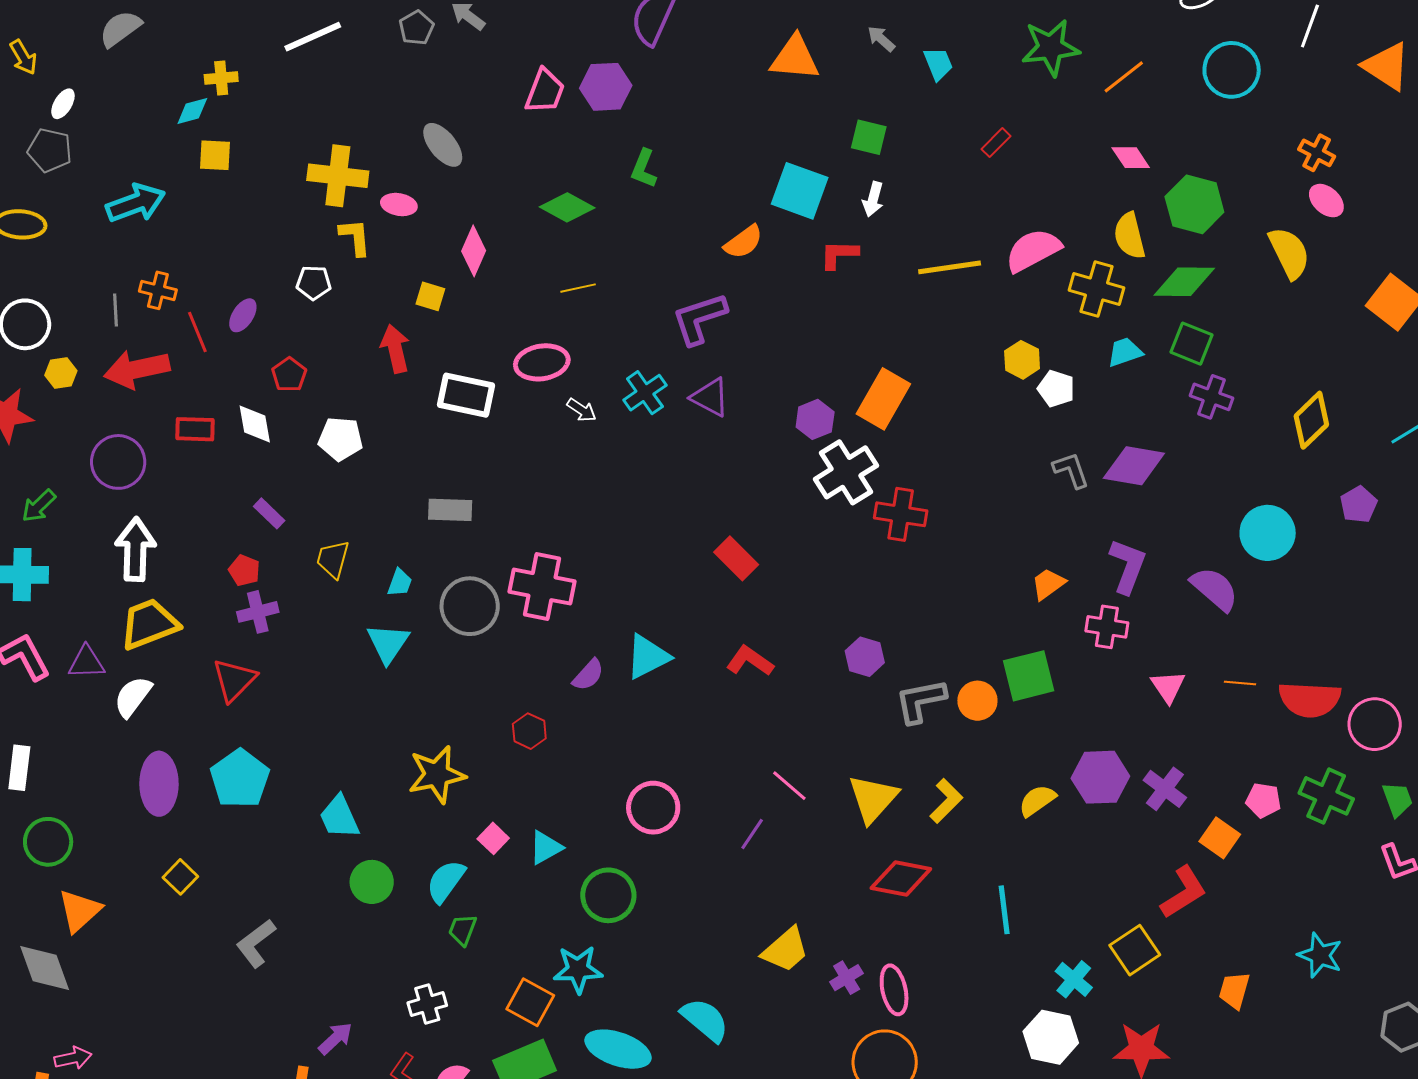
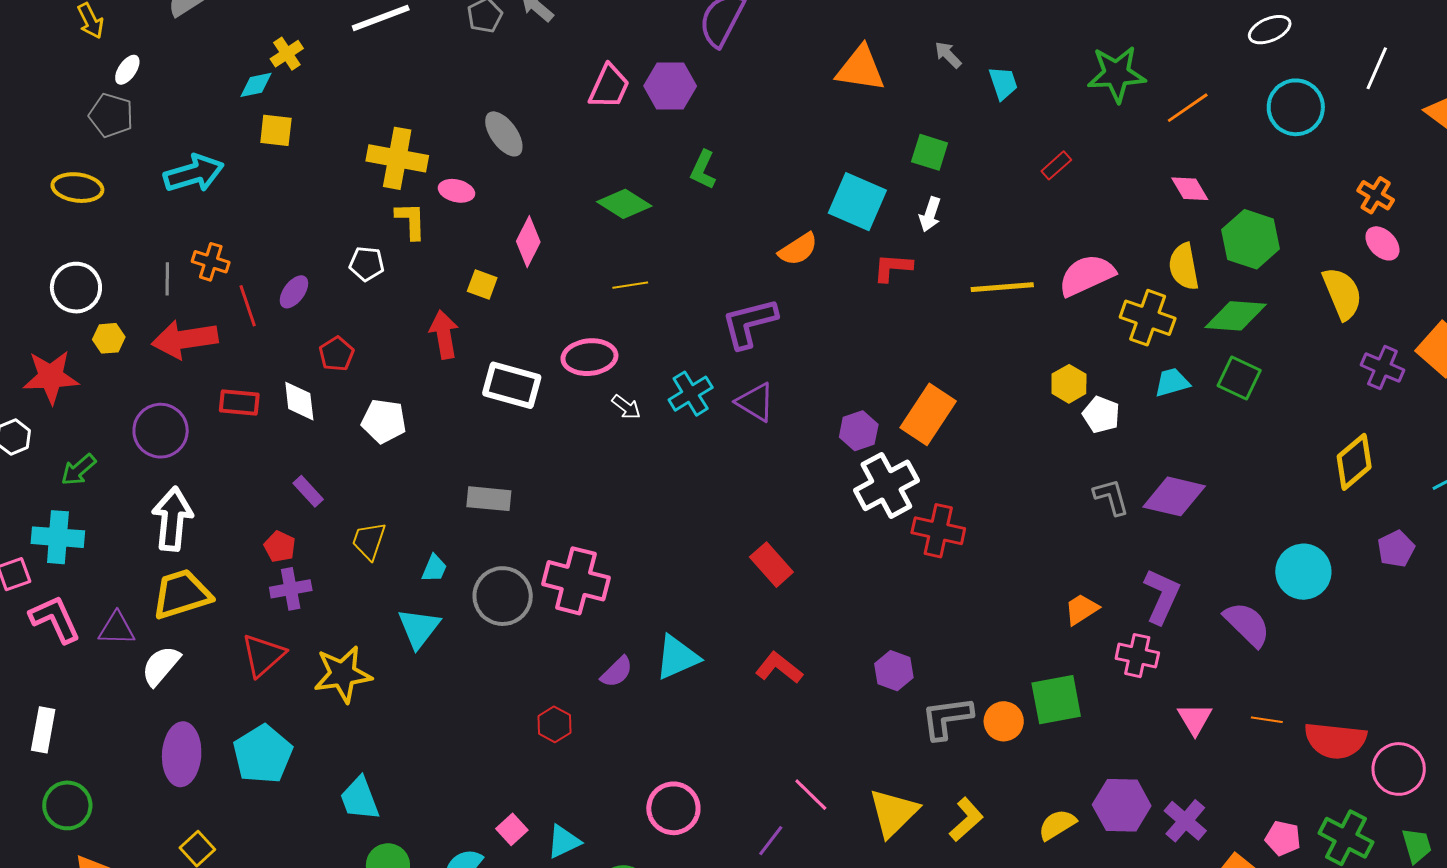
yellow cross: (221, 78) -> (287, 54), turned -32
purple cross: (1212, 397) -> (1382, 367), moved
yellow star: (437, 775) -> (343, 674), moved

